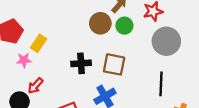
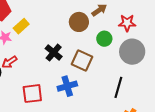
green circle: (124, 26) -> (104, 39), moved
black cross: (81, 63) -> (54, 53), turned 30

